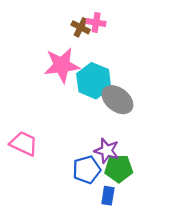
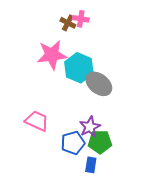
pink trapezoid: (24, 144) -> (37, 121), moved
purple star: (107, 151) -> (90, 127), turned 30

